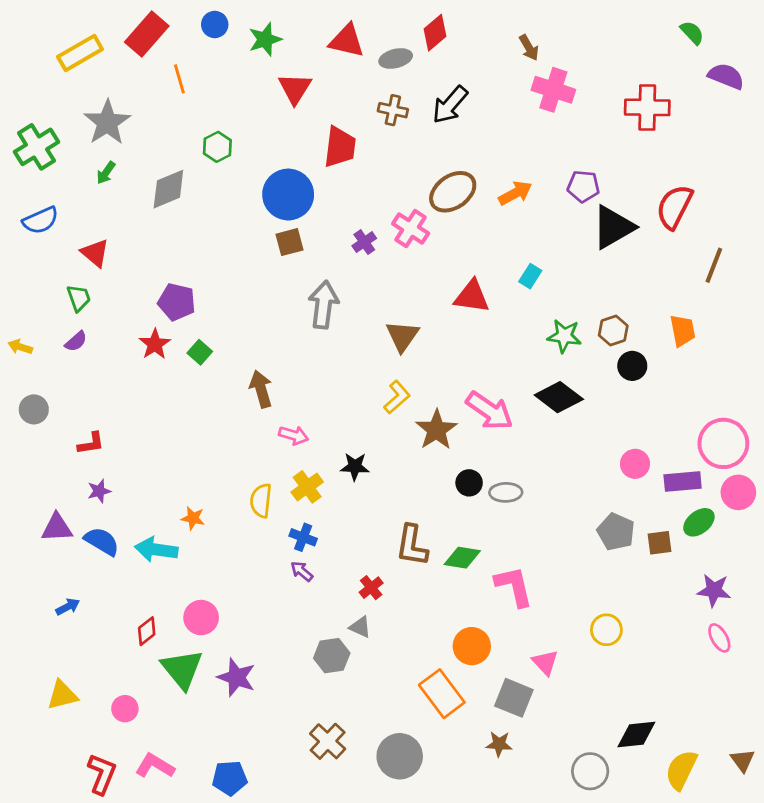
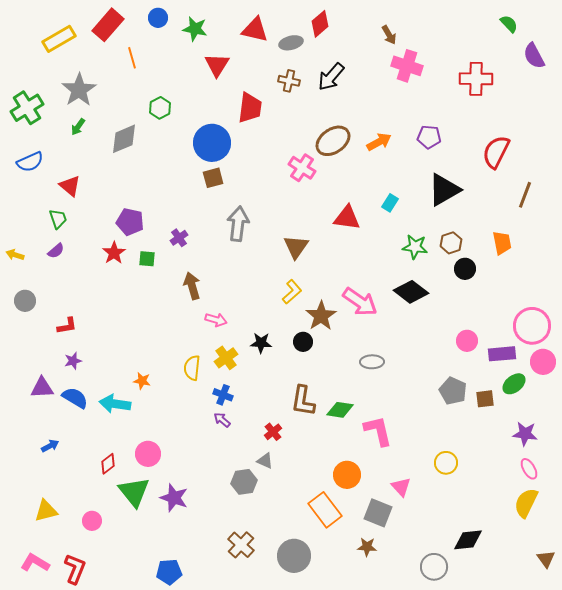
green star: (265, 39) -> (195, 29), turned 30
purple semicircle: (726, 76) -> (534, 56), turned -140
black triangle: (613, 227) -> (444, 190), moved
purple cross: (364, 242) -> (179, 238), moved
green square: (200, 352) -> (147, 259), turned -36
black circle: (469, 483) -> (303, 342), moved
pink L-shape: (155, 766) -> (35, 563), moved
yellow semicircle: (681, 770) -> (526, 503), moved

